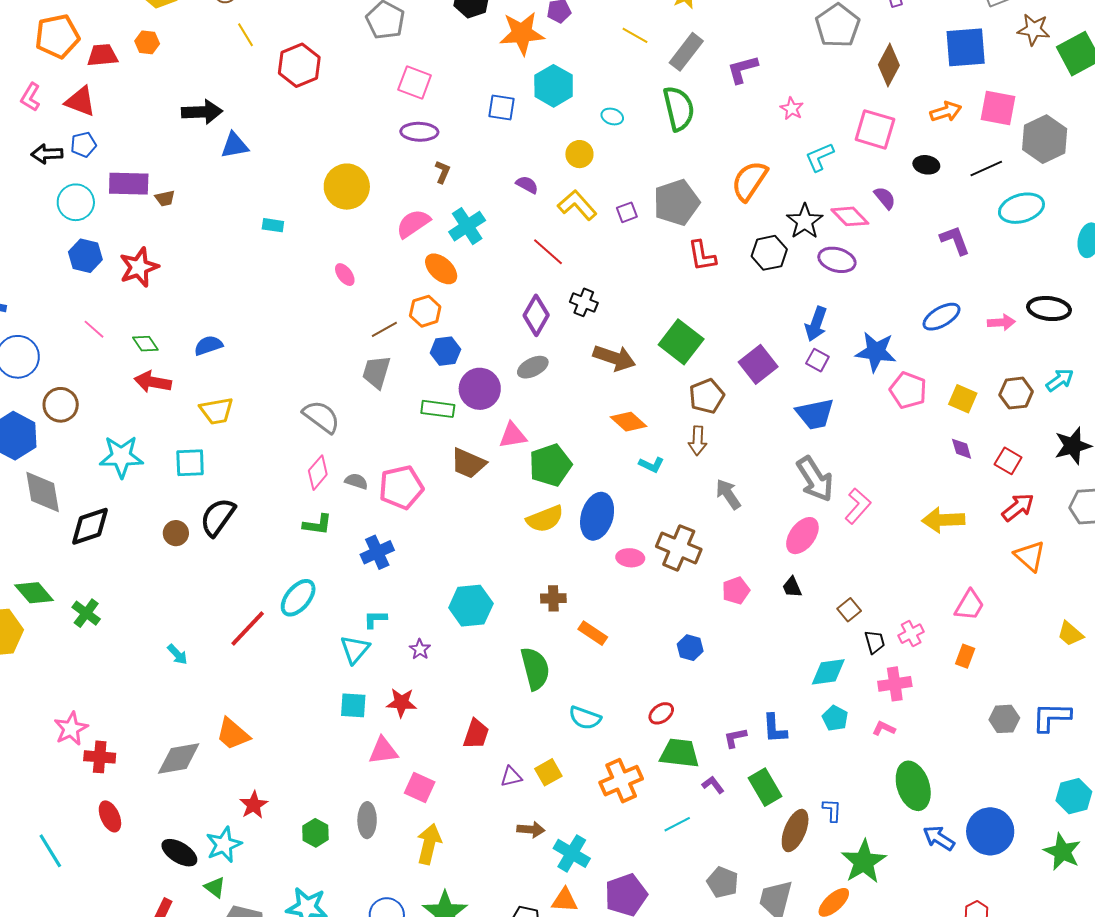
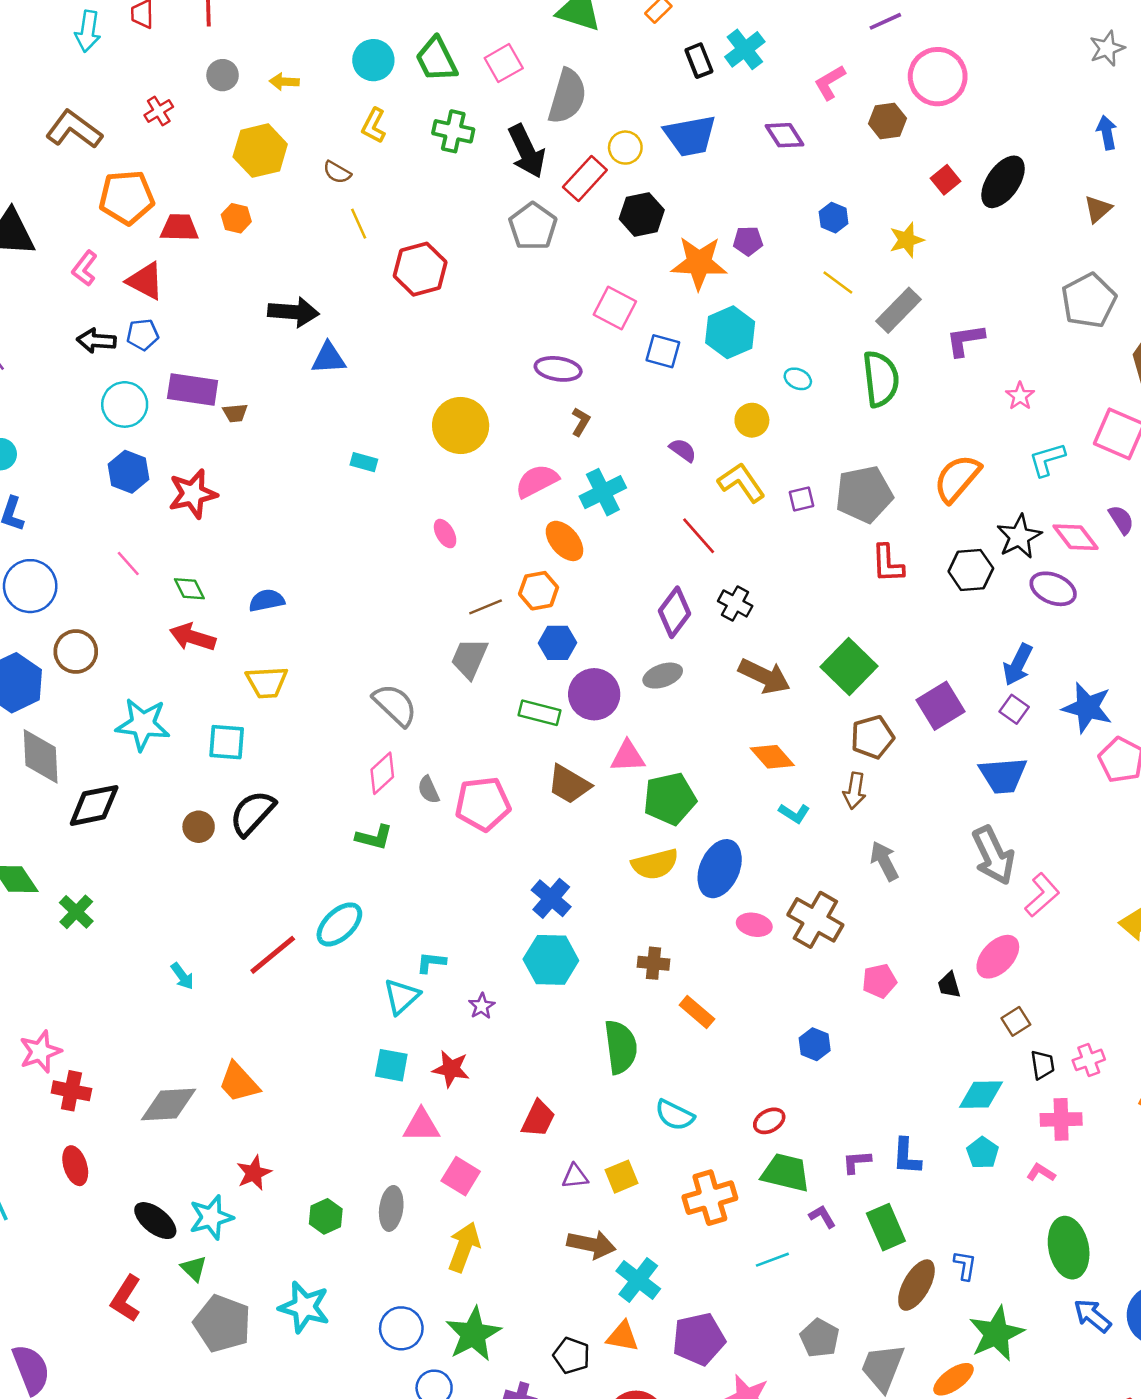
pink square: (415, 83) -> (615, 308), moved
gray semicircle: (356, 481) -> (429, 790), turned -140
pink ellipse: (802, 536) -> (998, 957), moved
blue cross: (377, 552) -> (551, 898), moved, turned -32
brown arrow: (531, 830) -> (591, 1244), size x1.4

